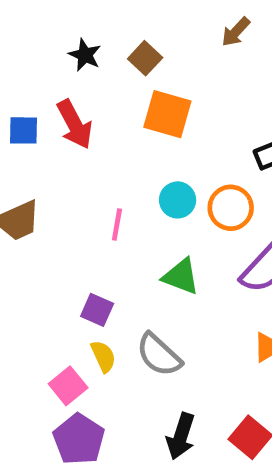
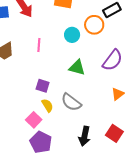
orange circle: (231, 208) -> (94, 25), moved
pink line: (117, 224) -> (39, 45), moved

